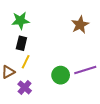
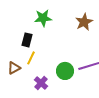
green star: (20, 21) -> (43, 18), moved
purple cross: (25, 87) -> (41, 83), moved

